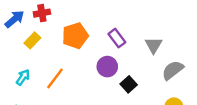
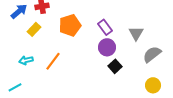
purple circle: (107, 67) -> (107, 47), moved
cyan arrow: (23, 77) -> (26, 60), turned -136

